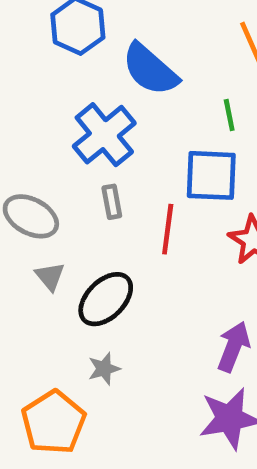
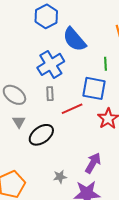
red line: (168, 229) -> (72, 109), turned 50
gray star: (104, 369) -> (60, 177), moved

